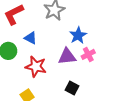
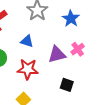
blue star: (78, 35) -> (71, 19), moved
blue triangle: (31, 38) -> (27, 41), moved

